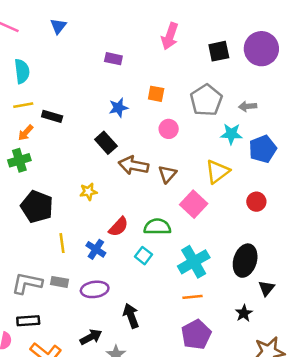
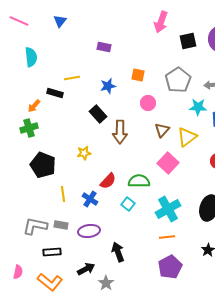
pink arrow: (170, 36) -> (161, 22), moved
yellow line: (23, 105) -> (72, 78), moved
brown arrow: (134, 165) -> (120, 132), turned -100
brown triangle: (167, 174) -> (162, 130), moved
black rectangle: (28, 321) -> (52, 252), moved

